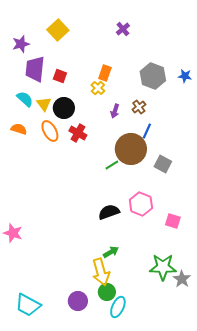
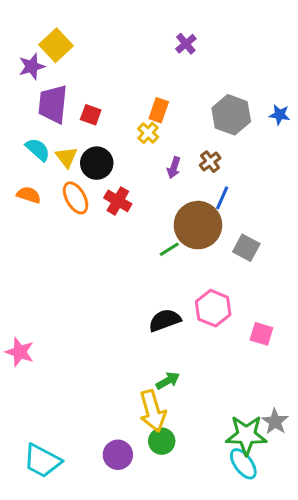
yellow square: (58, 30) -> (56, 45), moved
green star: (163, 267) -> (246, 435), moved
cyan ellipse: (118, 307) -> (243, 464), moved, turned -60

